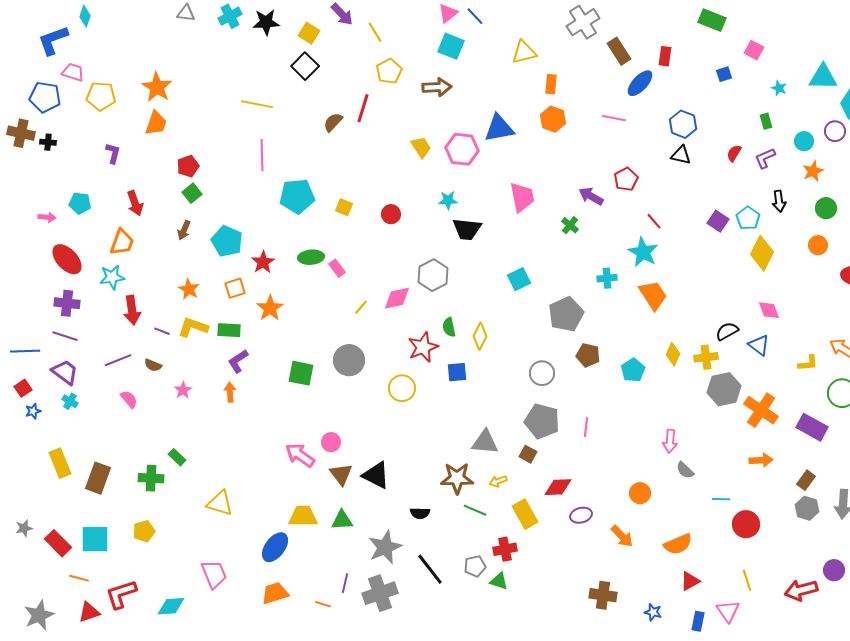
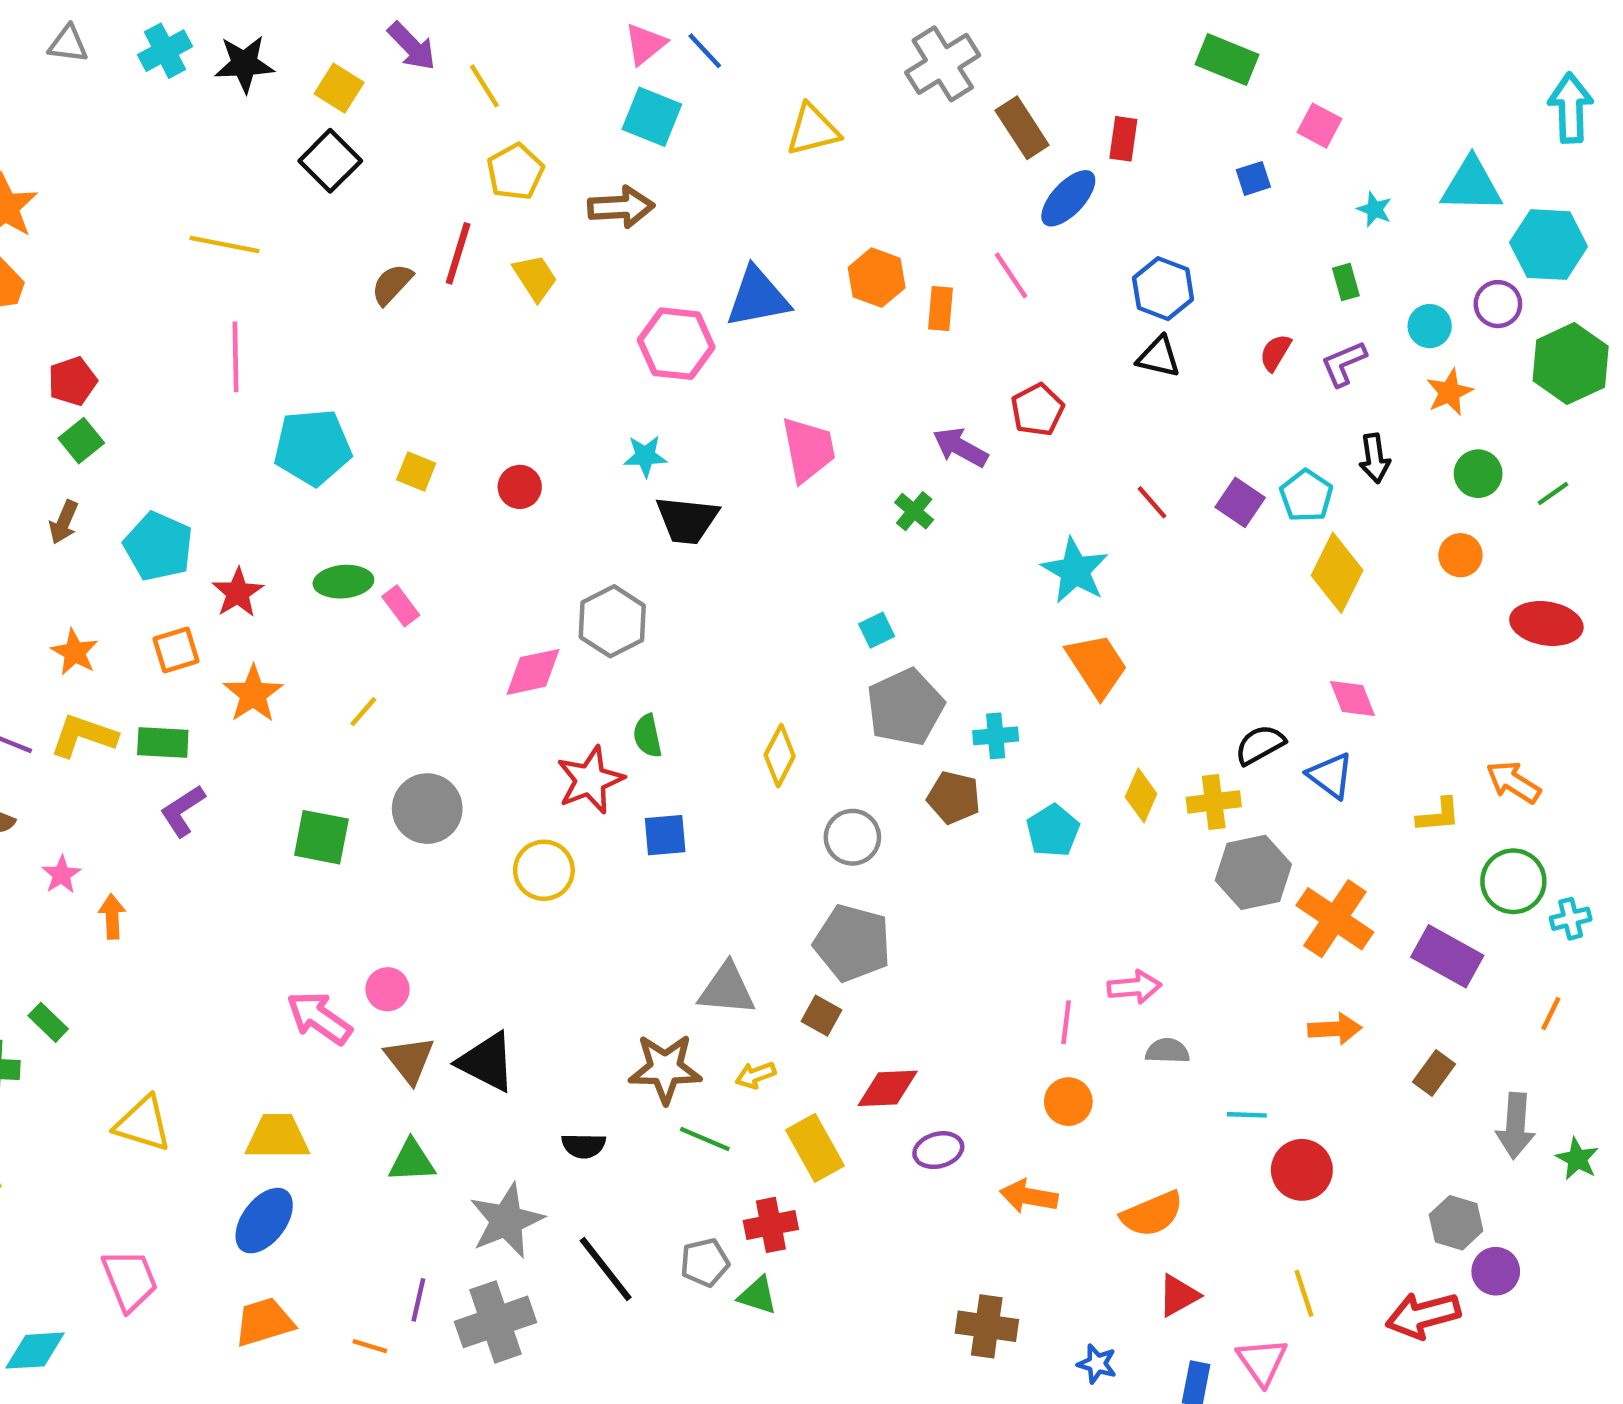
orange rectangle: (551, 84) -> (941, 308), moved
pink line: (614, 118) -> (1011, 275), turned 45
yellow trapezoid: (421, 147) -> (535, 278), moved
red line: (654, 221) -> (1152, 502), moved
cyan cross: (607, 278) -> (996, 736), moved
cyan square: (519, 279) -> (877, 630), moved, size x0.7
yellow line: (361, 307) -> (363, 712), moved
yellow diamond: (480, 336) -> (780, 756), moved
orange arrow: (230, 392) -> (112, 917), moved
pink line: (586, 427) -> (1066, 1022), moved
pink arrow: (670, 441) -> (1134, 987), turned -100
gray semicircle: (685, 470) -> (1167, 1051), turned 138
gray hexagon: (807, 508) -> (1456, 1223), moved
yellow trapezoid: (303, 516) -> (277, 1137), moved
orange arrow: (622, 536) -> (1029, 1196), turned 145

